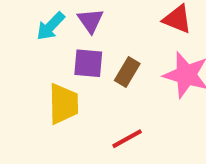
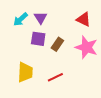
yellow trapezoid: (63, 104) -> (25, 72), moved

